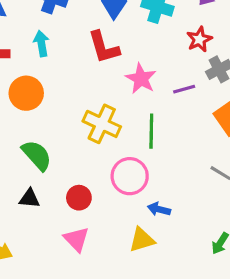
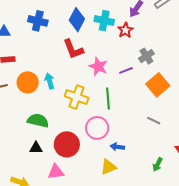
red star: (199, 39) -> (125, 30), moved
cyan arrow: (41, 43) -> (50, 81), moved
green semicircle: (37, 155) -> (38, 121), turned -30
red circle: (79, 198) -> (67, 144), size x1.6
pink triangle: (76, 239) -> (56, 172), moved, turned -48

